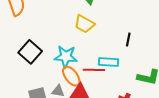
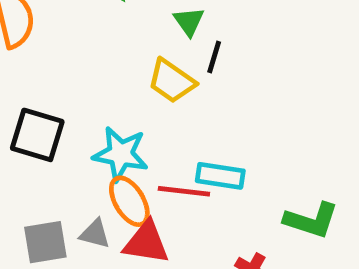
black line: (128, 39) -> (214, 57), moved
black square: (30, 52) -> (37, 135), turned -30

